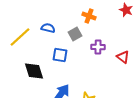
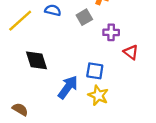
blue square: (60, 55) -> (95, 71), moved
red triangle: (123, 57) -> (131, 52), moved

